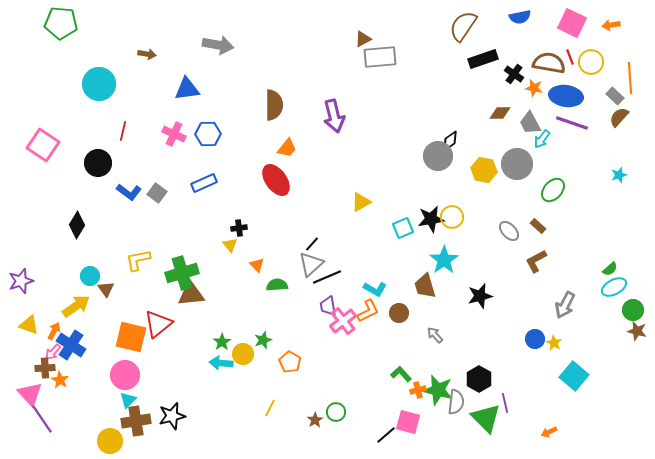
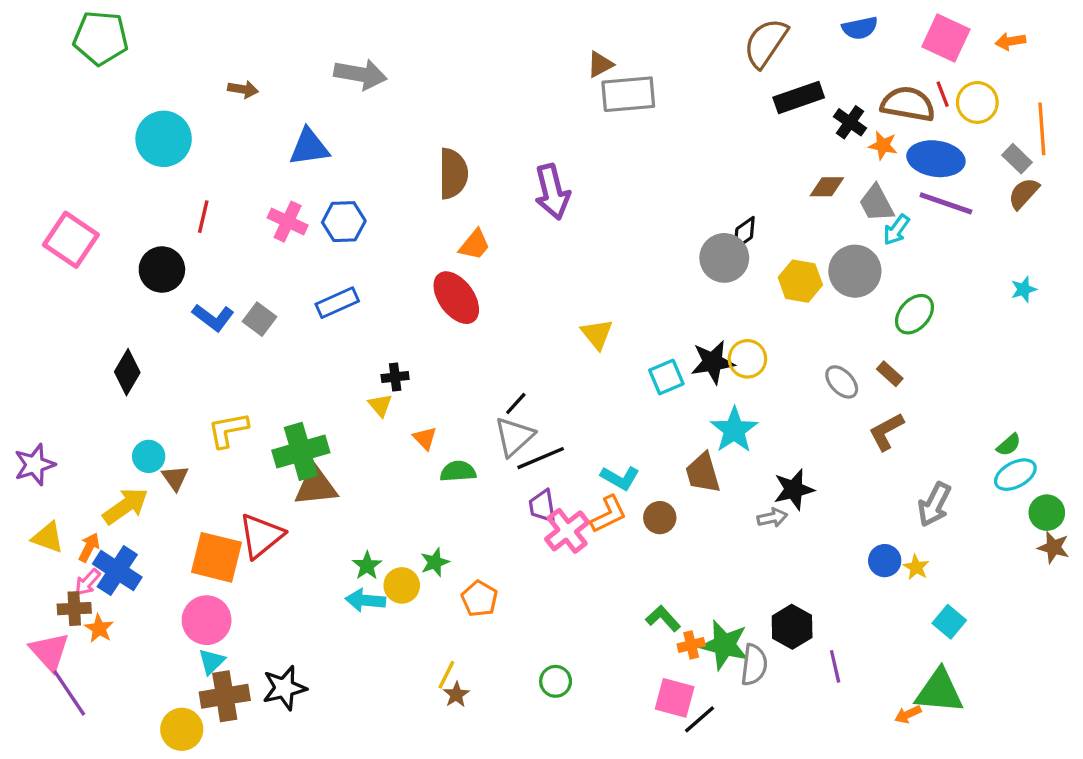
yellow triangle: (361, 202) -> (597, 334), turned -40
gray arrow: (435, 335) -> (772, 518), moved, turned 120
cyan square: (574, 376) -> (949, 622), size x0.7
green triangle: (486, 418) -> (939, 691), moved, turned -40
brown star: (315, 420) -> (456, 695), moved
black line: (386, 435) -> (699, 719), moved

